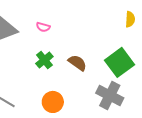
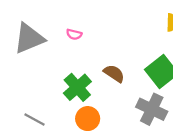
green cross: (44, 60) -> (77, 87), moved, size x1.4

